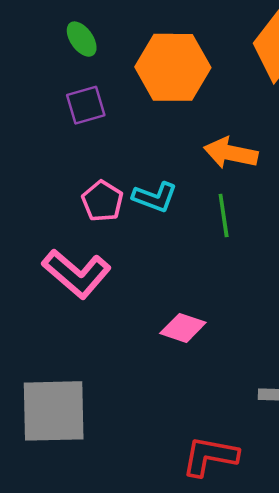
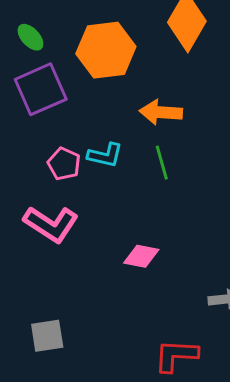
purple square: (86, 105) -> (41, 89), size x1.6
gray square: (54, 411) -> (47, 336), size x0.6

